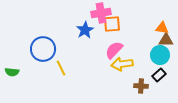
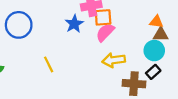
blue circle: (43, 49) -> (19, 25), moved
pink semicircle: (114, 50) -> (105, 32), moved
brown cross: (141, 86) -> (134, 84), size x1.5

